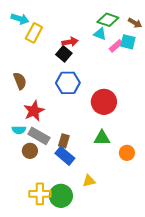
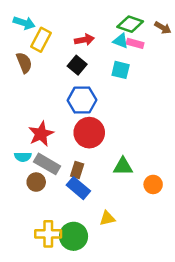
red arrow: (70, 42) -> (84, 40), moved
cyan square: (128, 42) -> (121, 70), moved
pink rectangle: (116, 46) -> (135, 43), moved, turned 56
brown semicircle: (20, 81) -> (24, 63), moved
red circle: (104, 102) -> (89, 133), moved

